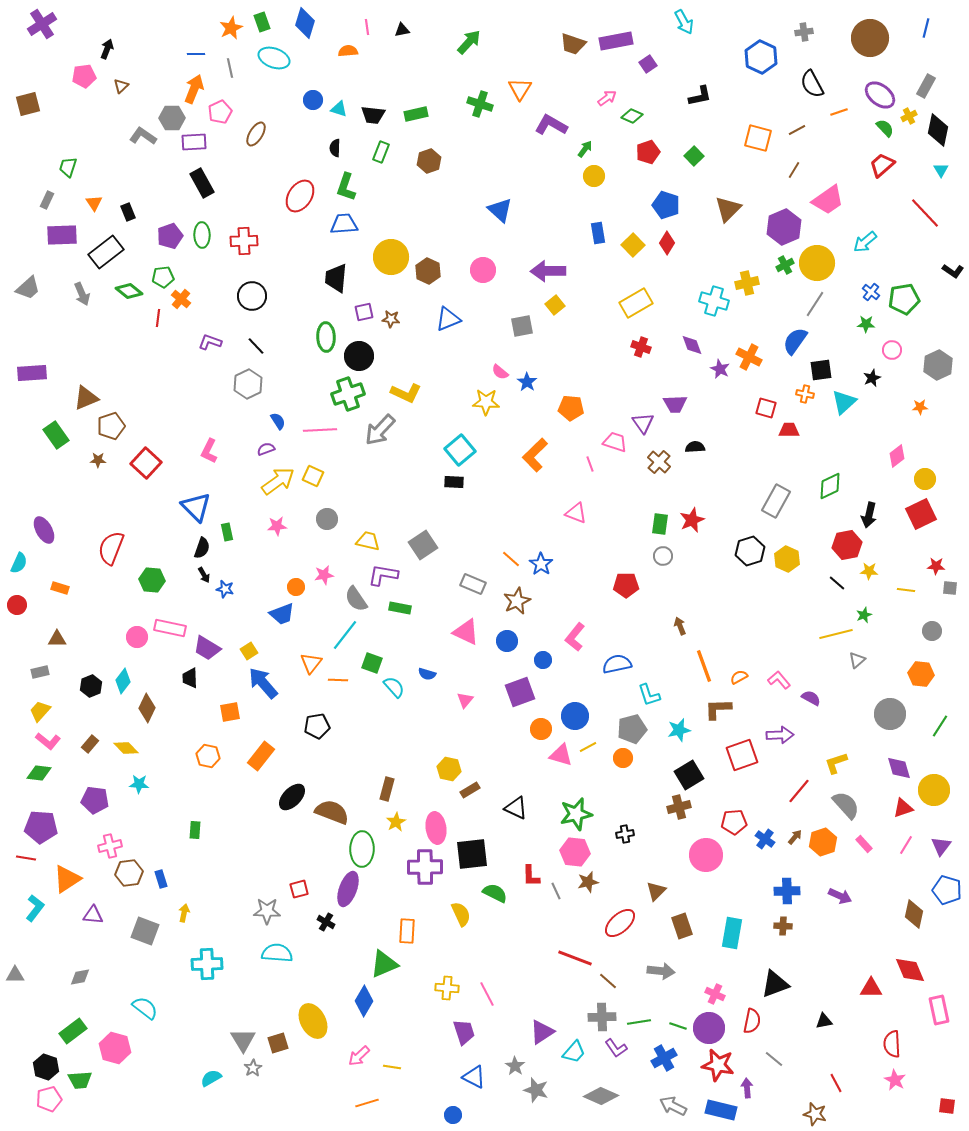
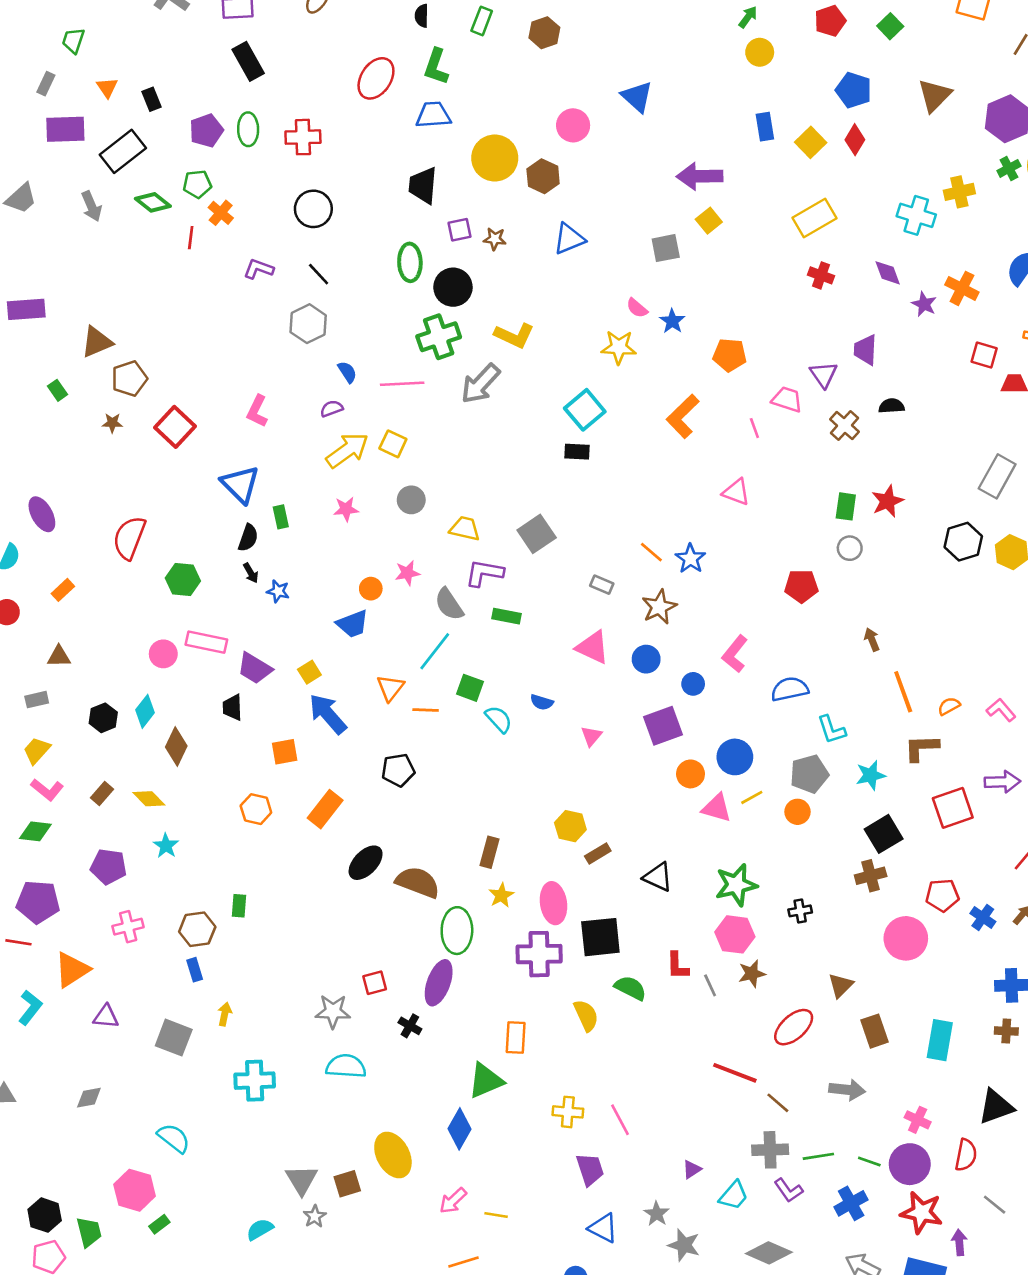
pink circle: (483, 270) -> (573, 125), moved
purple trapezoid: (675, 404) -> (865, 350), turned 95
green rectangle: (56, 435) -> (58, 390), size x0.6
gray rectangle: (473, 584) -> (602, 585), size x0.7
orange rectangle: (60, 588) -> (63, 590), turned -60
cyan star: (139, 784) -> (166, 846), turned 30
brown hexagon: (129, 873) -> (197, 929), moved
green rectangle: (73, 1031) -> (159, 1224), moved, size x0.6
purple triangle: (542, 1032) -> (692, 1169), size x0.6
green trapezoid: (80, 1080) -> (89, 1232), turned -100

